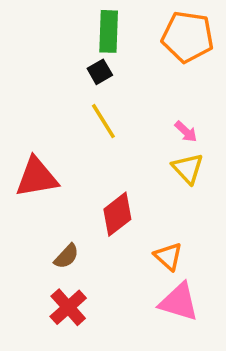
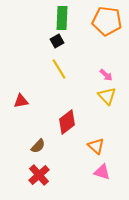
red triangle: (37, 177) -> (21, 101), size x0.6
pink triangle: (179, 302) -> (102, 172), size x0.7

